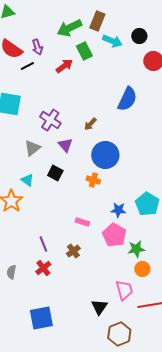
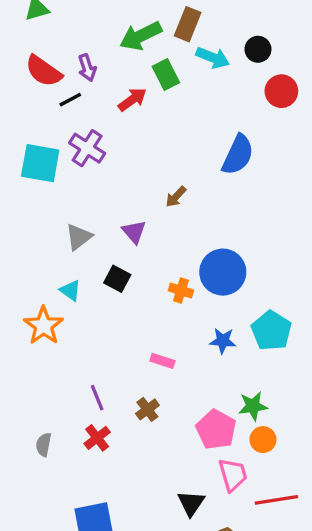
purple cross: (50, 120) -> (87, 148), moved
blue circle: (105, 155) -> (223, 272), moved
pink pentagon: (114, 235) -> (216, 430), moved

